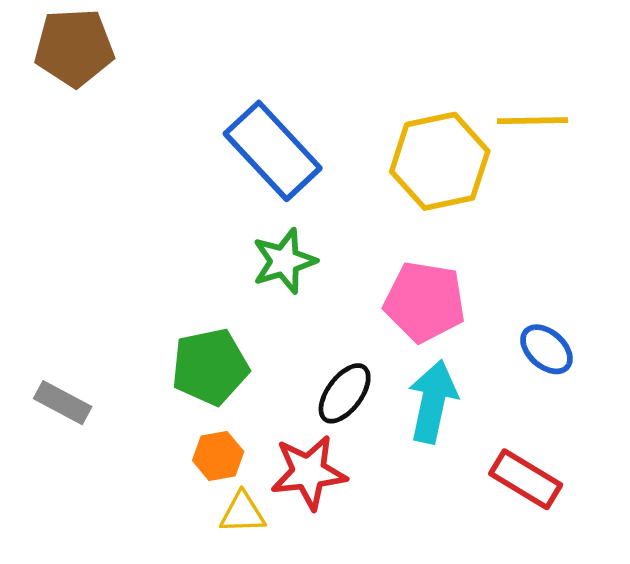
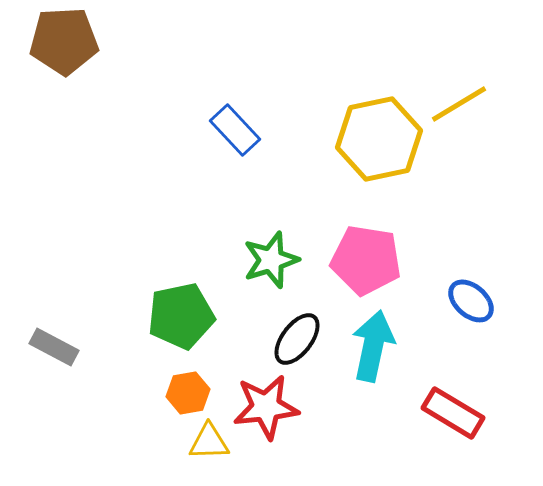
yellow line: (533, 121) -> (459, 104), turned -30
blue rectangle: (273, 151) -> (235, 130), size x0.6
green star: (284, 261) -> (271, 260), moved

